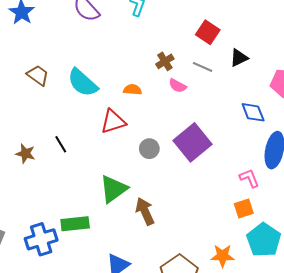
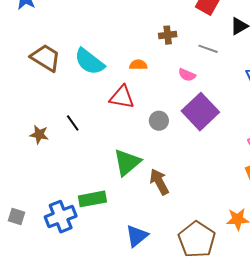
brown cross: (165, 61) -> (168, 35), turned 30
gray line: (203, 67) -> (208, 49), moved
brown trapezoid: (38, 75) -> (46, 58), size x1.4
pink semicircle: (178, 86) -> (187, 75), moved
red triangle: (113, 122) -> (122, 97), turned 32

